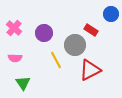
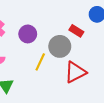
yellow line: (56, 60) -> (40, 62), turned 54

